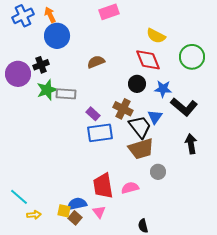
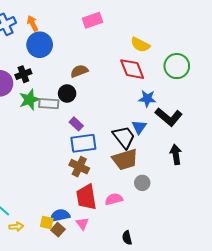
black circle: (137, 84) -> (67, 93), moved
brown cross: (123, 109) -> (79, 167), moved

